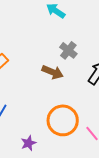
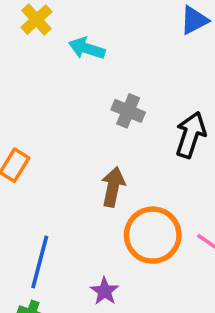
brown arrow: (53, 72) -> (113, 187), moved, turned -85

